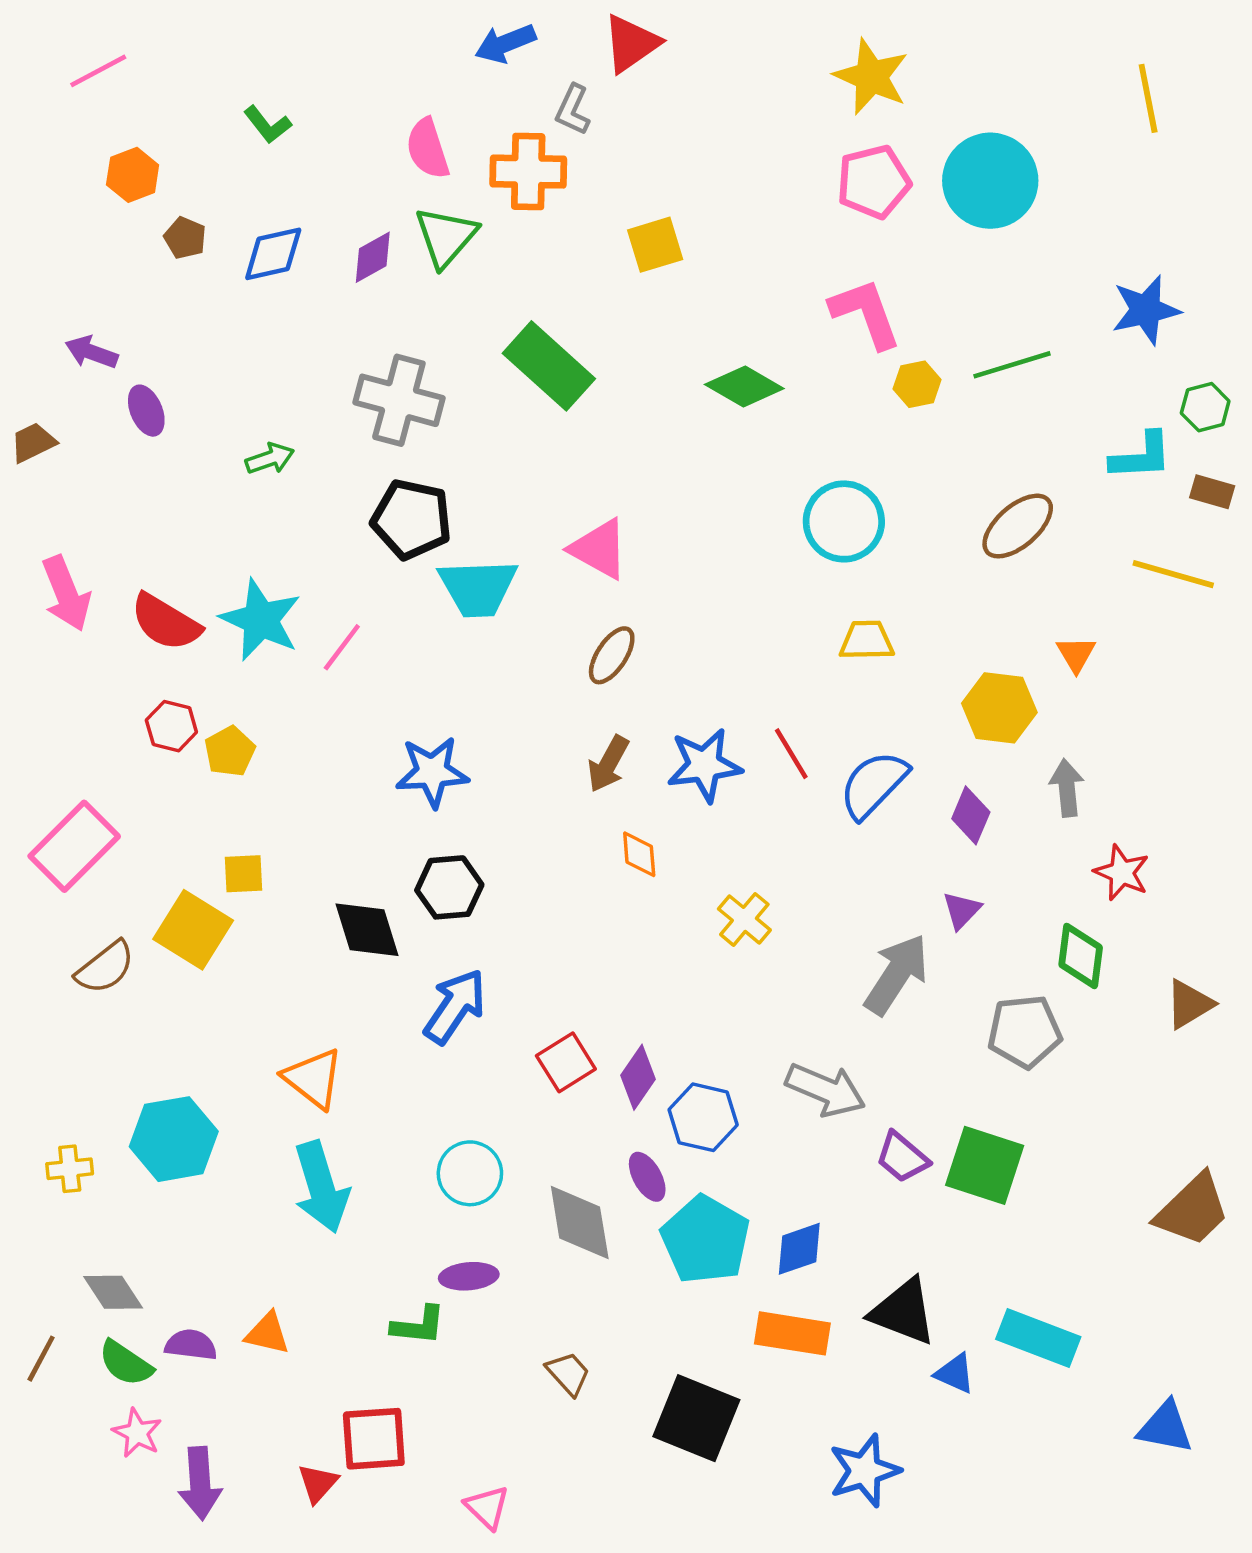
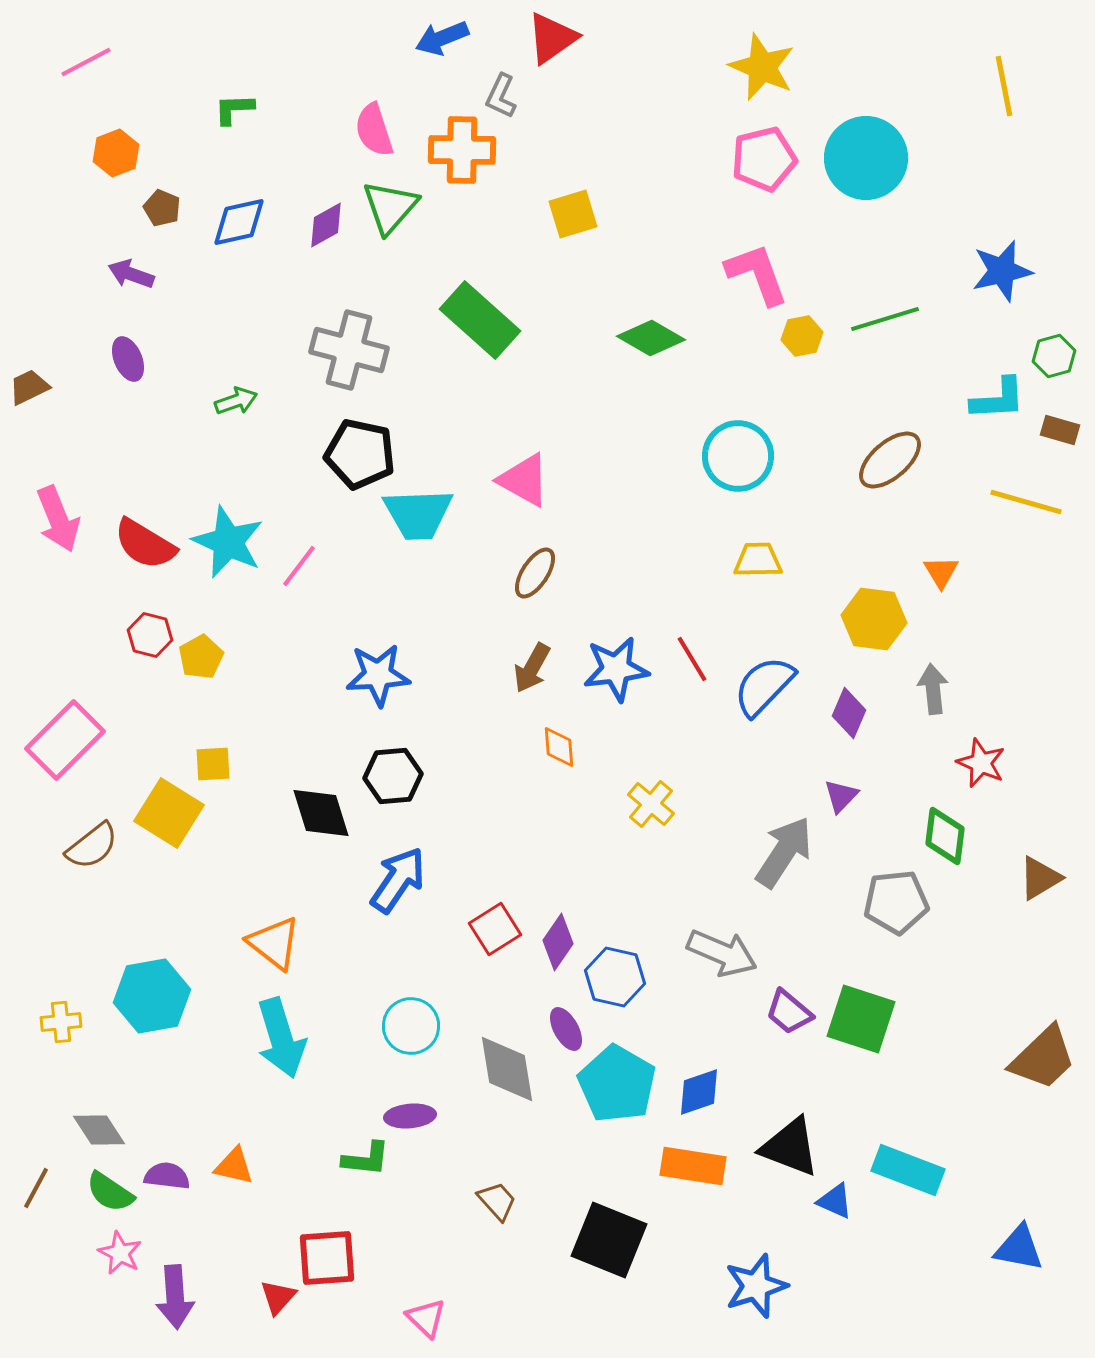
green L-shape: (267, 125) -> (234, 109), turned 126
purple arrow: (91, 352) -> (131, 274), moved

